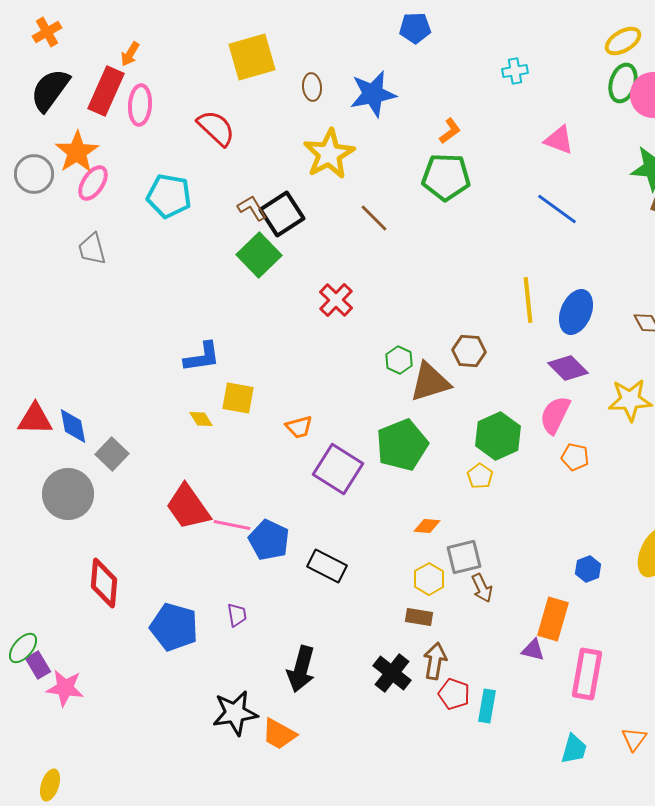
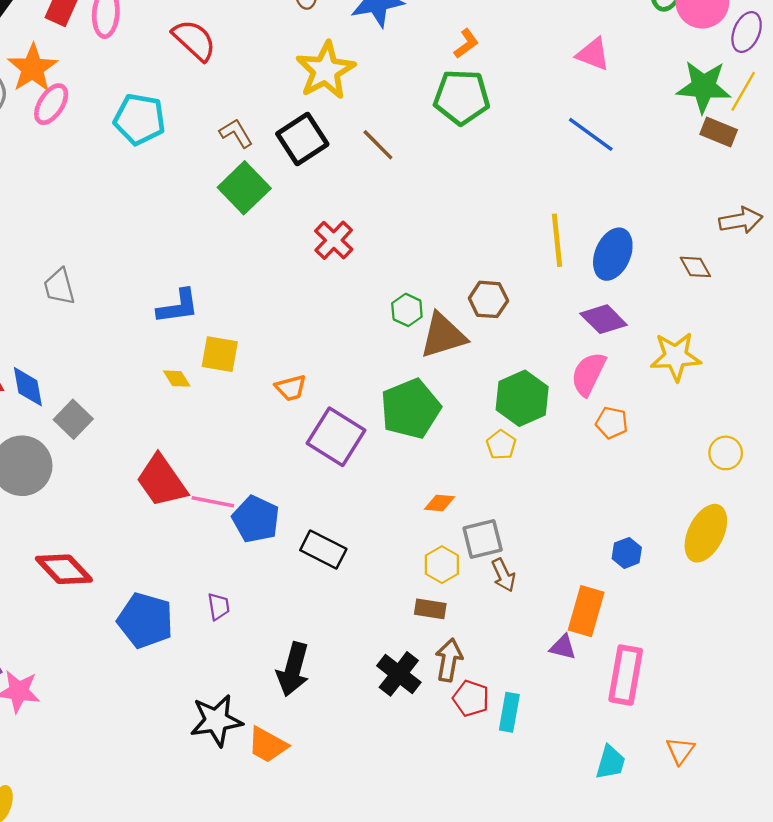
black square: (282, 214) -> (302, 139), moved
gray trapezoid: (92, 249) -> (59, 287), moved
red diamond: (104, 583) -> (64, 569), turned -48

